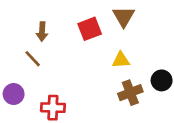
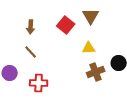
red square: (90, 29) -> (66, 25), turned -30
brown line: (33, 59) -> (31, 52), moved

